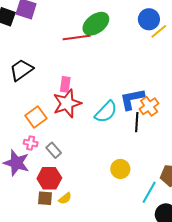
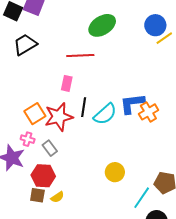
red line: (77, 37) -> (80, 56), moved
black trapezoid: (21, 70) -> (25, 44), moved
red star: (67, 103) -> (59, 117), moved
black line: (137, 122) -> (84, 107), moved

